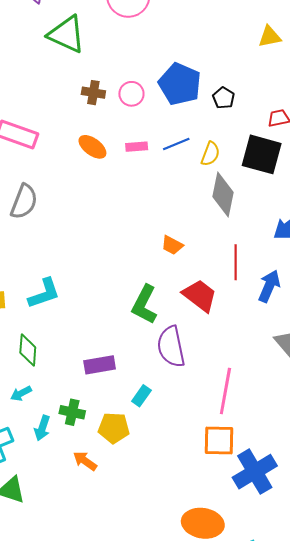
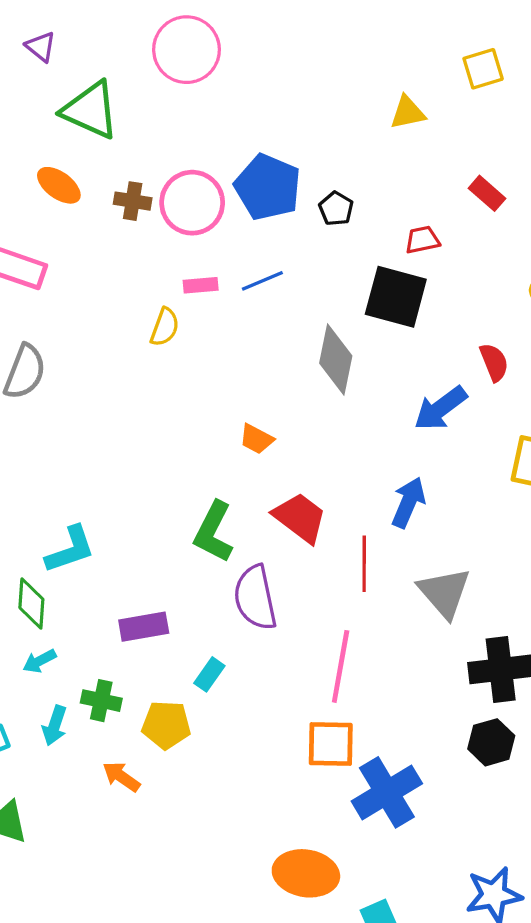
pink circle: (131, 94) -> (192, 203), size x1.6
orange ellipse: (92, 147) -> (59, 185), moved
yellow semicircle: (210, 154) -> (165, 327), moved
red line: (236, 262) -> (364, 564), moved
cyan L-shape: (44, 293) -> (70, 550), moved
cyan arrow: (21, 393) -> (39, 661), moved

